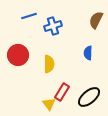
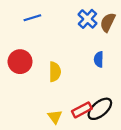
blue cross: (53, 26) -> (87, 19), moved, turned -30
red rectangle: (62, 92) -> (82, 110), moved, turned 30

